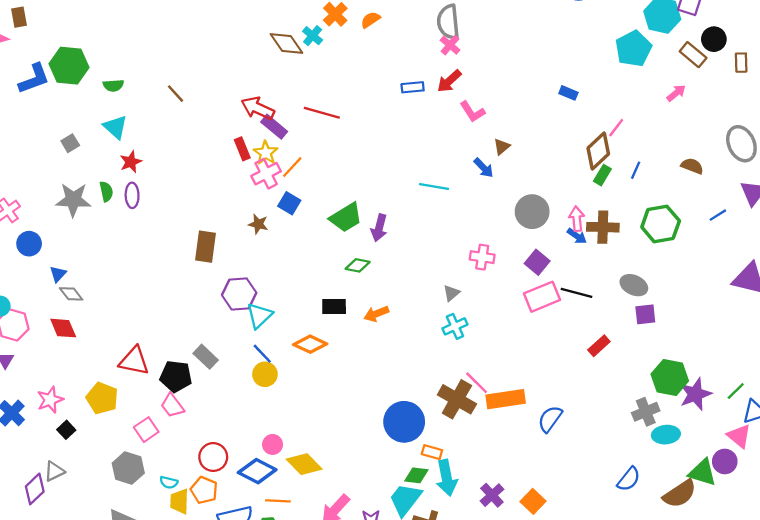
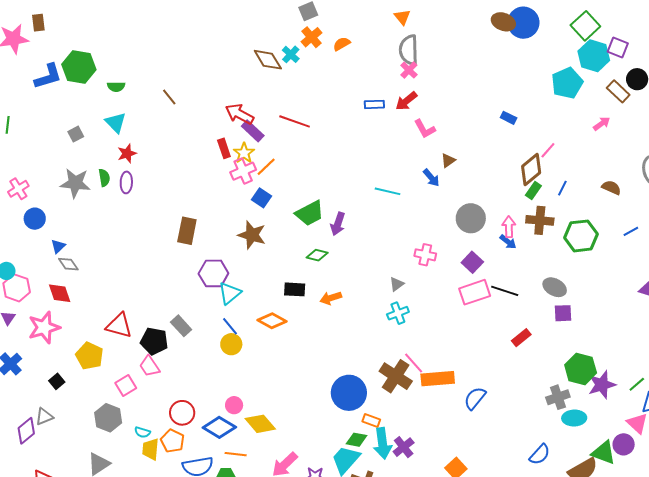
brown star: (258, 224) -> (252, 235), moved, size x1.6
brown cross: (603, 227) -> (540, 220), moved
pink star: (50, 400) -> (44, 327), moved, size x1.4
purple cross: (492, 495) -> (404, 447), moved

